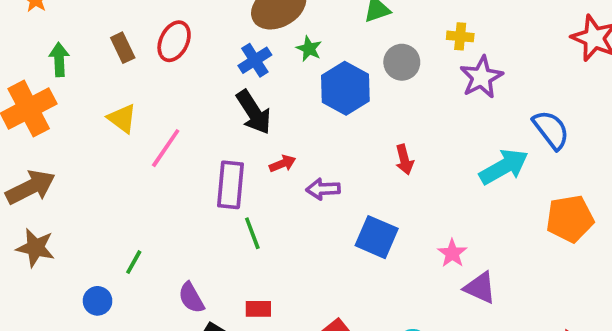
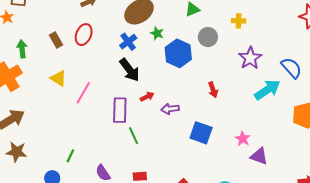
purple star: (481, 77) -> (250, 58), moved

